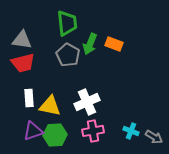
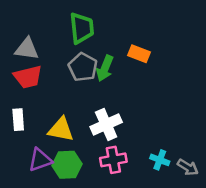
green arrow: (90, 44) -> (105, 68), moved
white rectangle: (29, 98) -> (18, 120), moved

